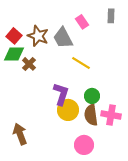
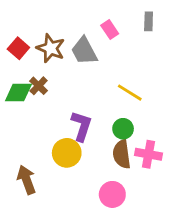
green diamond: (14, 54) -> (18, 93), moved
yellow line: (81, 63) -> (130, 93), moved
yellow circle: (68, 110) -> (67, 153), moved

